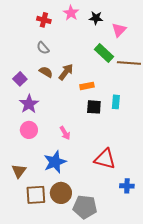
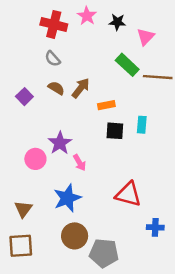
red cross: (44, 20) -> (54, 24), size x1.5
purple star: (29, 104) -> (60, 143), moved
brown square: (36, 195) -> (21, 246), moved

